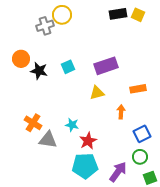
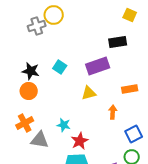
black rectangle: (118, 14) -> (118, 42), moved
orange circle: (21, 59) -> (29, 91), moved
cyan square: (68, 67) -> (60, 67), turned -32
orange cross: (33, 123) -> (25, 123), turned 30

